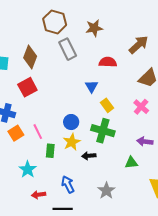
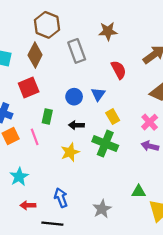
brown hexagon: (55, 22) -> (47, 25), moved
red semicircle: (108, 62) -> (119, 70), turned 54
blue circle: (71, 122) -> (74, 97), moved
purple arrow: (145, 142) -> (150, 146), moved
green rectangle: (50, 151) -> (47, 117), moved
black arrow: (89, 156) -> (76, 125), moved
green triangle: (131, 163) -> (139, 192), moved

